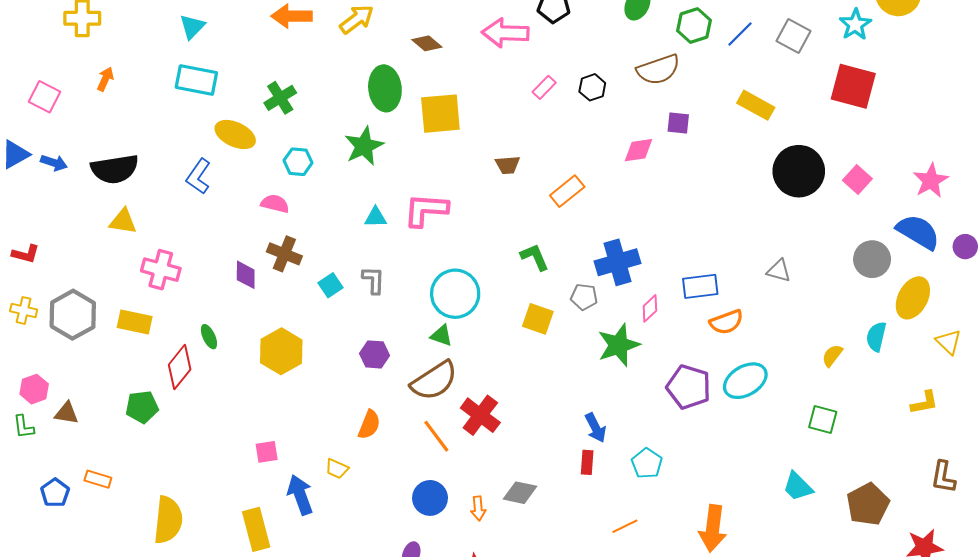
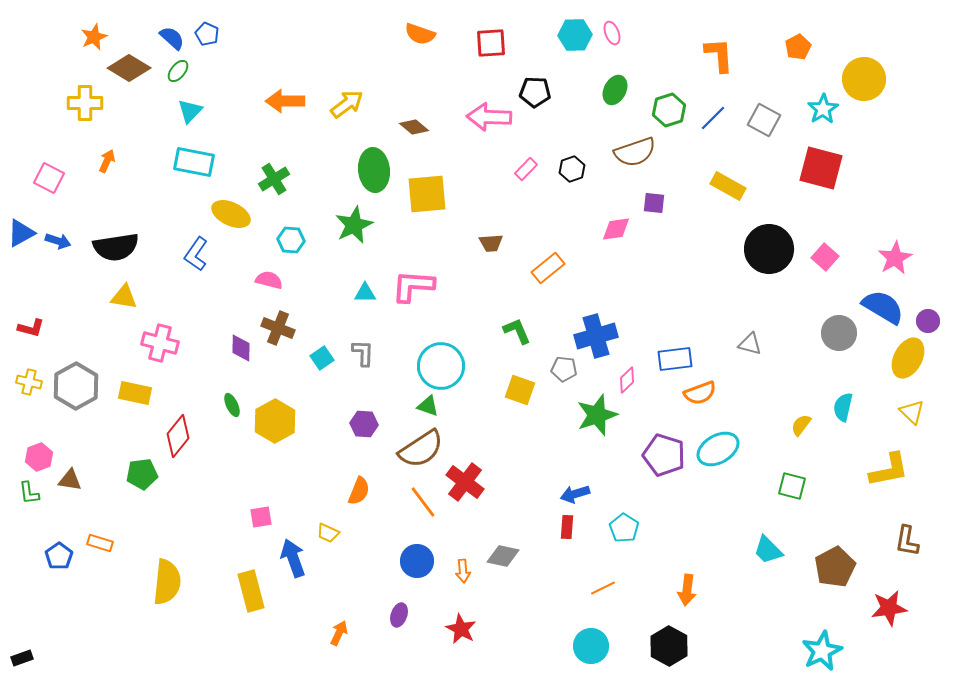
yellow ellipse: (913, 298) -> (908, 358), moved
green ellipse: (209, 337) -> (232, 405), moved
yellow L-shape: (924, 403) -> (889, 470), size x1.5
blue arrow: (596, 428) -> (575, 494), turned 100
orange arrow: (713, 528) -> (687, 590), size x0.7

